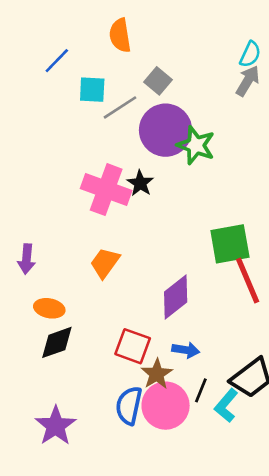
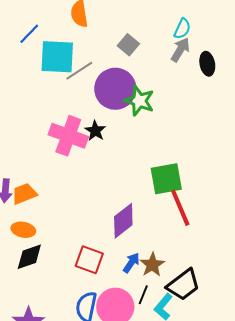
gray square: (158, 81) -> (128, 45), moved
cyan square: (92, 90) -> (57, 57), size x1.6
orange trapezoid: (105, 263) -> (24, 194), moved, turned 32
blue arrow: (186, 350) -> (131, 263), turned -65
brown star: (157, 374) -> (152, 265), moved

